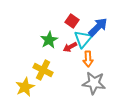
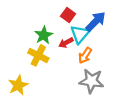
orange arrow: (88, 59) -> (85, 55), turned 35
yellow cross: (43, 70) -> (38, 55), moved

